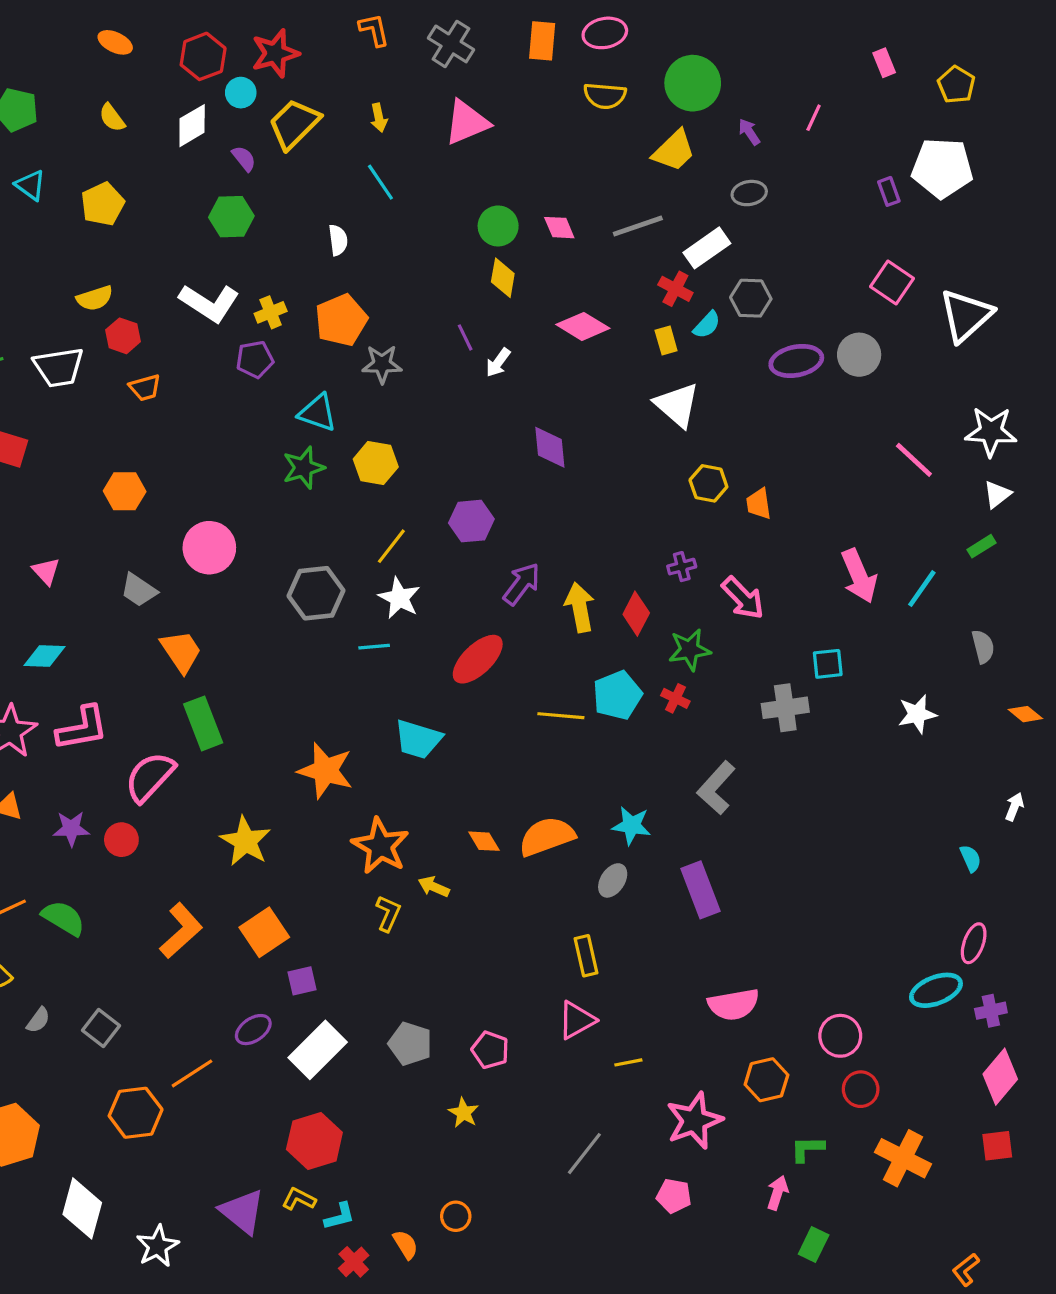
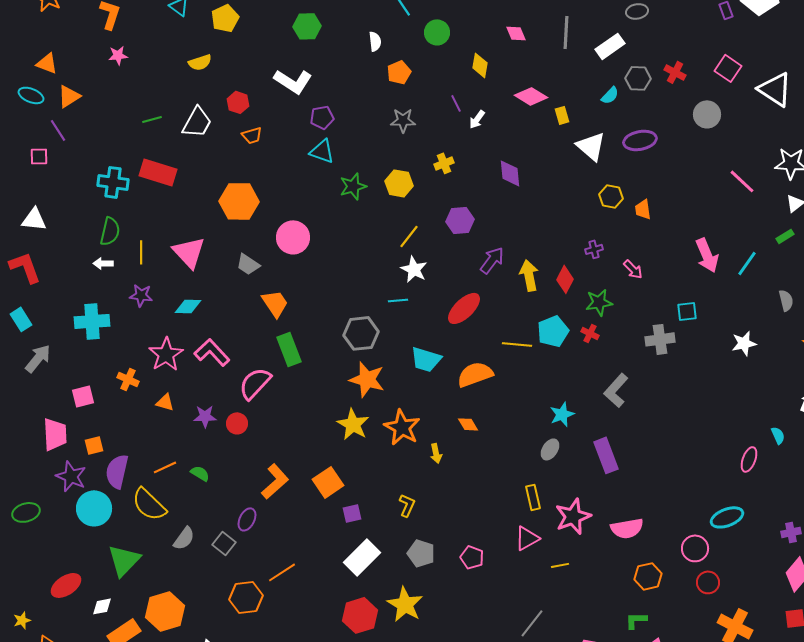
green circle: (498, 226) -> (437, 32), moved
gray line: (638, 226) -> (566, 32), turned -68
red cross: (675, 289) -> (675, 72), moved
yellow semicircle: (95, 298) -> (200, 62), moved
yellow cross: (271, 312) -> (444, 163), moved
white triangle: (966, 315) -> (775, 89), turned -45
orange pentagon: (341, 320) -> (399, 72), moved, size x0.7
yellow rectangle: (666, 341) -> (562, 115), moved
purple ellipse: (796, 361) -> (640, 140), moved
white trapezoid: (59, 367) -> (197, 122), turned -52
cyan triangle: (318, 413) -> (322, 151), moved
orange hexagon: (125, 491) -> (239, 201), size x1.5
pink triangle: (46, 571) -> (189, 252), size x1.8
gray hexagon: (316, 593) -> (361, 333), moved
pink arrow: (743, 598) -> (633, 269), size x0.7
pink L-shape: (82, 728) -> (212, 352), turned -123
cyan star: (632, 826) -> (562, 414), turned -30
orange semicircle: (547, 836) -> (475, 374), moved
yellow star: (245, 841) -> (353, 424), moved
yellow arrow: (434, 887) -> (436, 453), turned -126
yellow L-shape: (388, 913) -> (407, 505), moved
green semicircle: (63, 918) -> (200, 473), size x0.7
pink ellipse: (974, 943) -> (749, 459), moved
cyan ellipse: (936, 990) -> (727, 517), moved
gray semicircle: (38, 1020) -> (184, 538), size x1.4
purple ellipse: (253, 1030) -> (247, 519), moved, turned -30
yellow star: (464, 1113) -> (405, 604), moved, size x1.8
pink star: (694, 1121) -> (573, 516), moved
green L-shape: (807, 1149) -> (636, 620), moved

